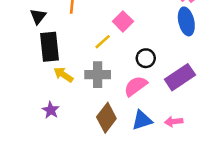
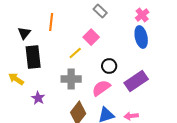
yellow arrow: (63, 75) -> (16, 79), moved
purple star: (51, 110) -> (38, 98), moved

